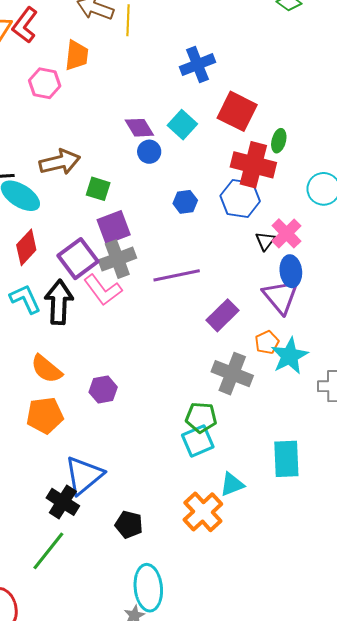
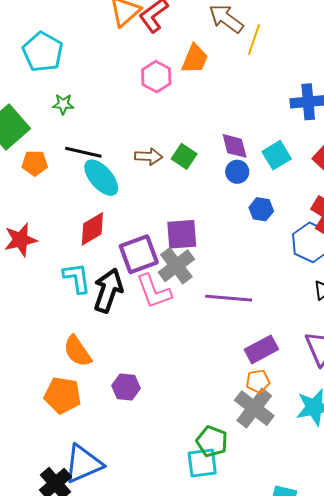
brown arrow: (60, 162) -> (149, 156), size x0.7
green square: (98, 189) -> (184, 156), moved
blue hexagon: (185, 202) -> (261, 209), moved
gray cross: (117, 259) -> (176, 266), turned -33
orange pentagon: (267, 342) -> (258, 381), moved

